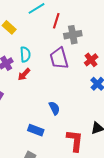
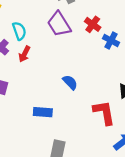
red cross: (91, 60) -> (93, 24), moved
blue rectangle: (36, 130) -> (43, 112), moved

